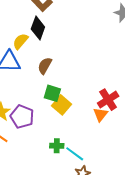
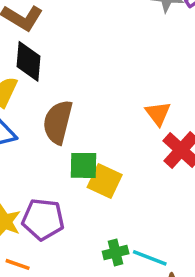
brown semicircle: (45, 66) -> (58, 122), size x1.4
orange triangle: (100, 115) -> (158, 113), moved

